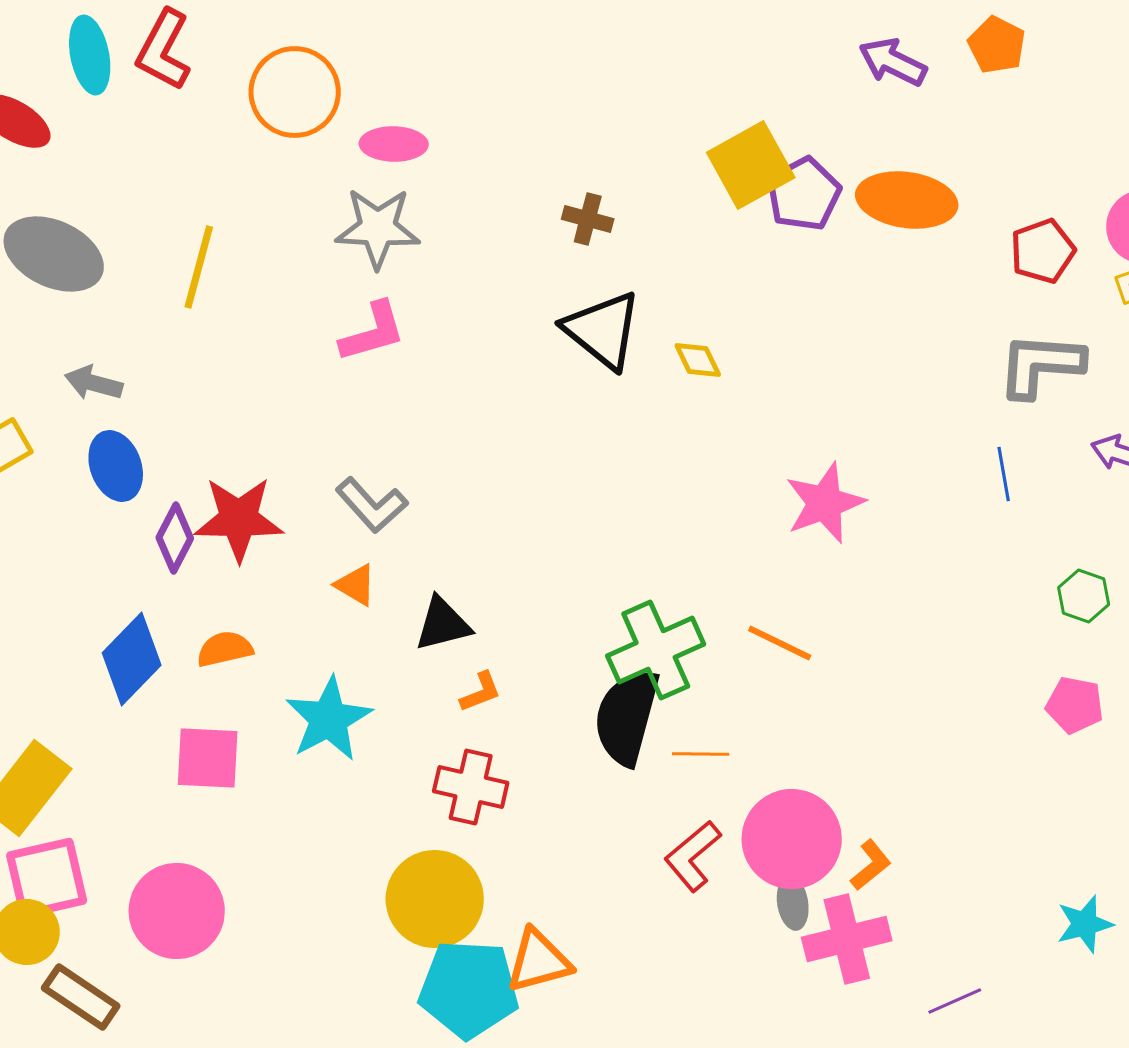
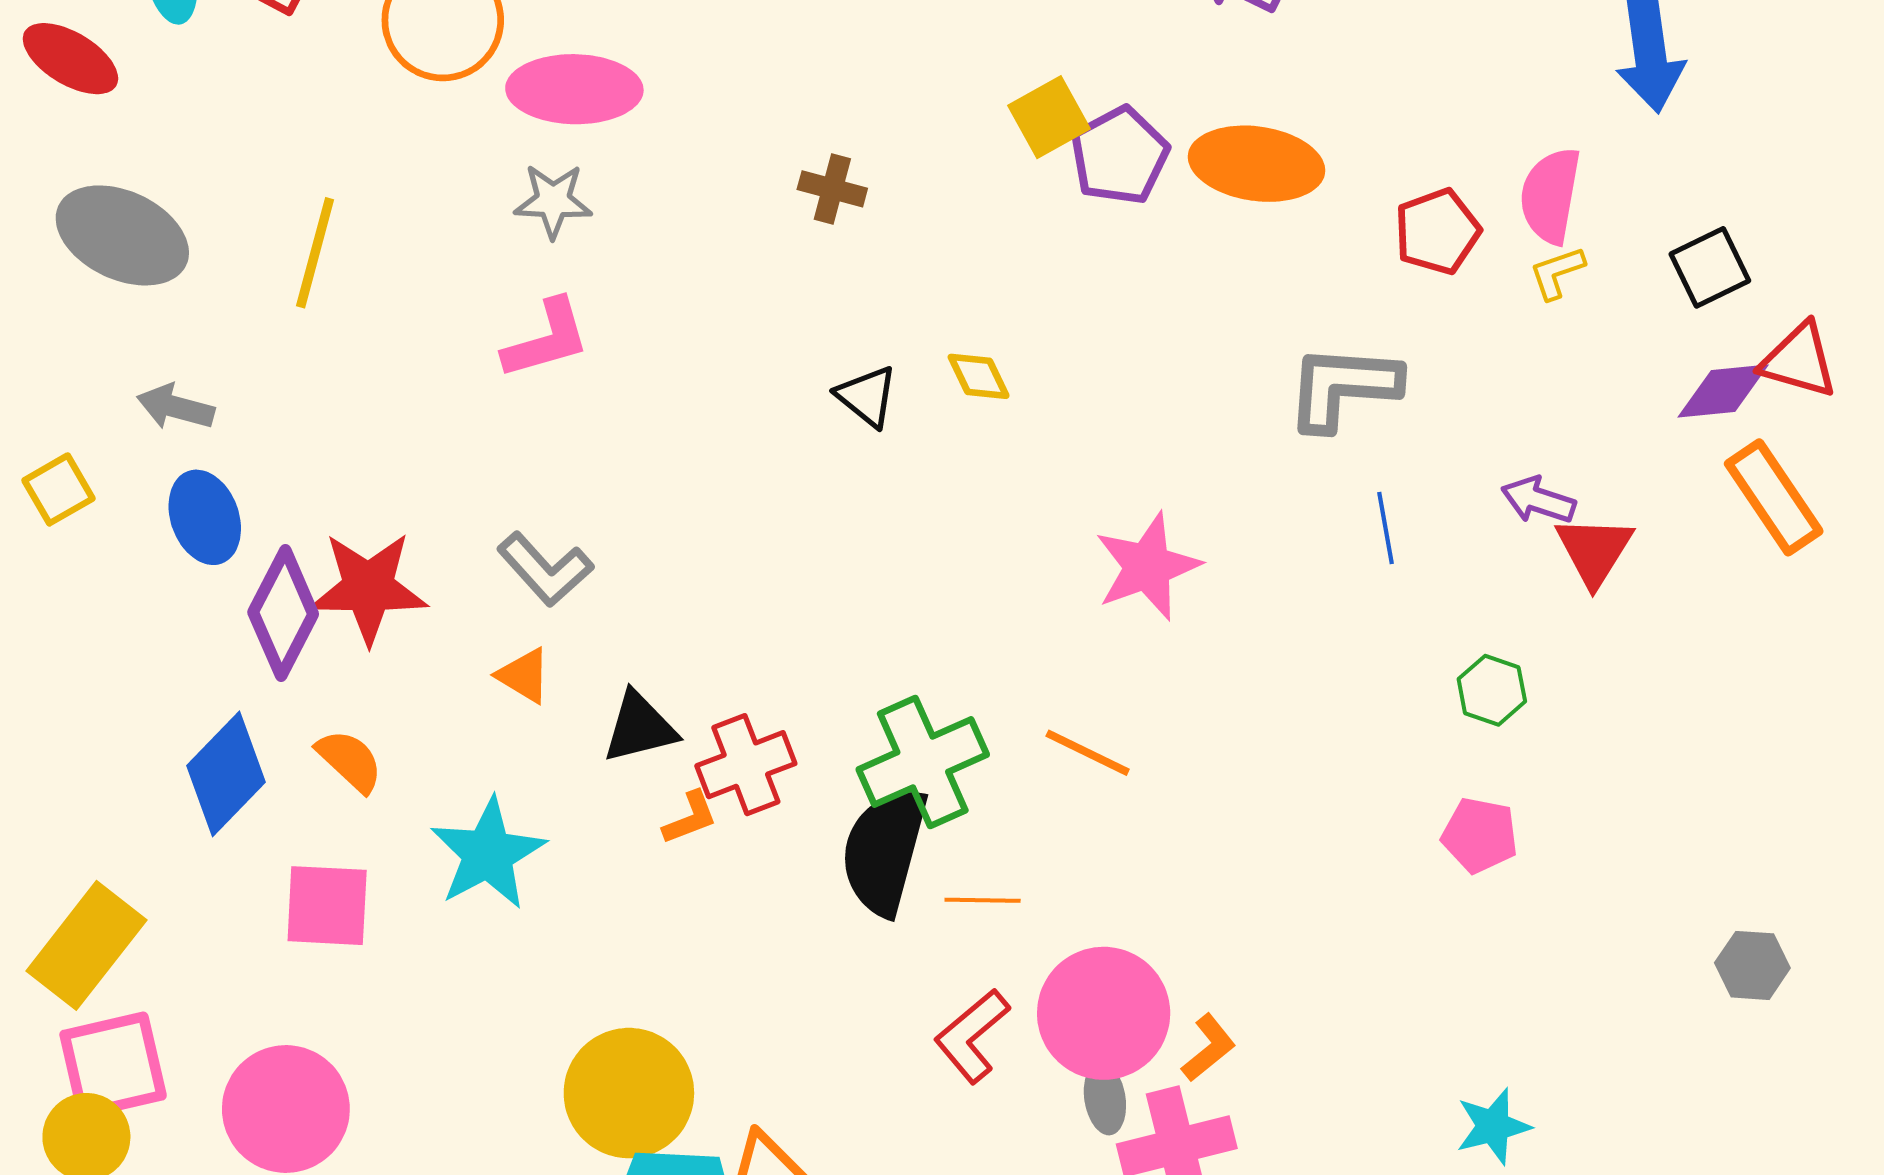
pink ellipse: (394, 144) -> (574, 89), size x1.5
yellow square: (751, 165) -> (1049, 117), size x0.7
gray star: (378, 228) -> (553, 201), size x0.7
black triangle: (603, 330) -> (867, 396), moved, size x0.6
gray L-shape: (1041, 365) -> (1343, 387), moved
purple diamond: (175, 538) -> (283, 613), size x1.4
orange semicircle: (225, 649) -> (350, 761), turned 56
red cross: (471, 787) -> (746, 765), moved, turned -34

